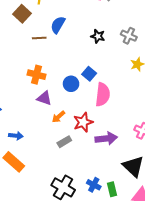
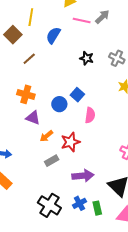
blue semicircle: (58, 25) -> (53, 35), moved
brown line: (39, 38) -> (29, 59), turned -40
pink semicircle: (103, 94) -> (90, 115), size x0.7
purple arrow: (106, 138) -> (83, 176), moved
blue cross: (94, 185) -> (79, 203), turned 32

